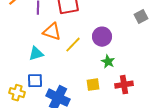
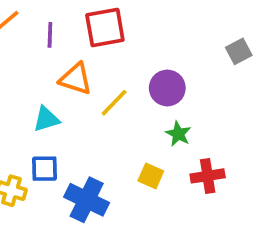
yellow square: (93, 85) -> (151, 176), turned 32

